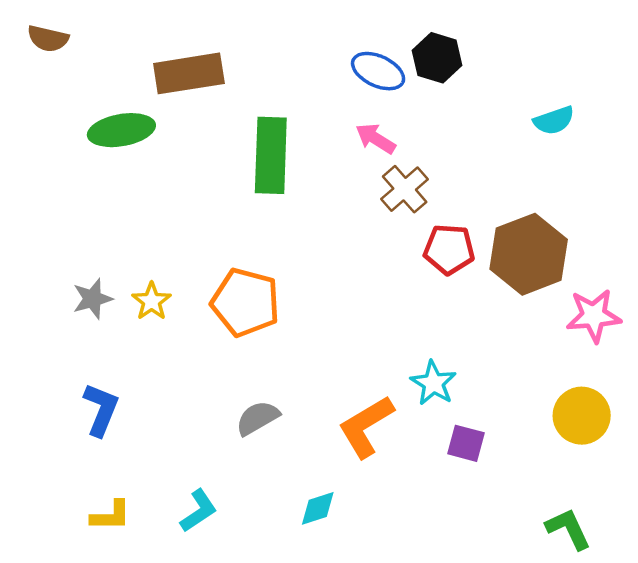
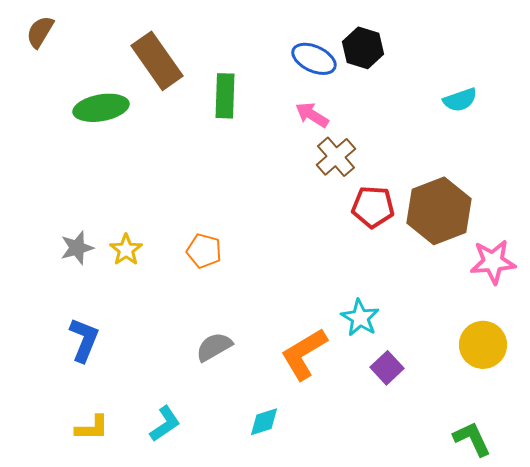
brown semicircle: (48, 39) -> (40, 32), turned 108
brown rectangle: (189, 73) -> (157, 61), turned 64
green rectangle: (271, 155) -> (225, 96), moved, size x0.7
orange pentagon: (246, 302) -> (204, 251), size x0.6
purple square: (466, 443) -> (387, 368), turned 32

